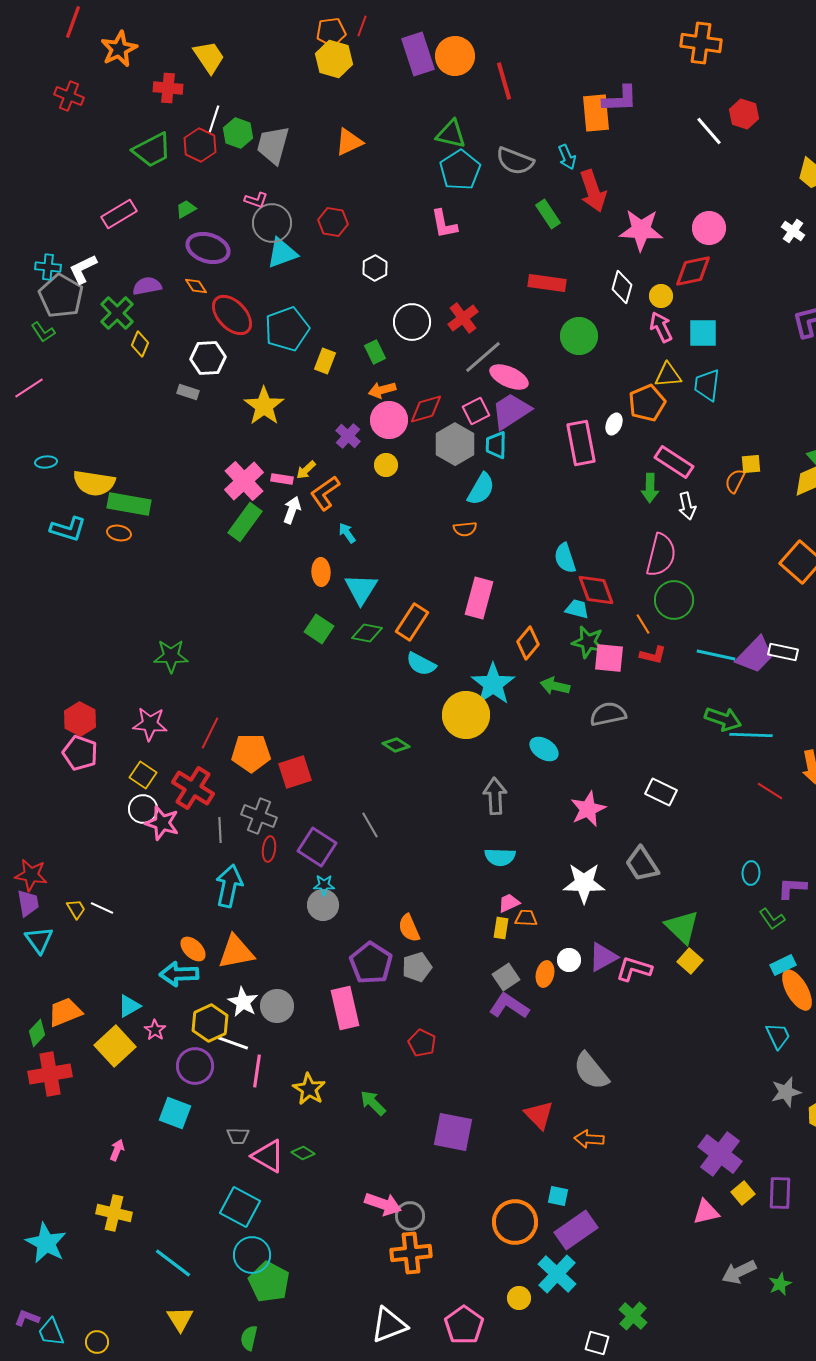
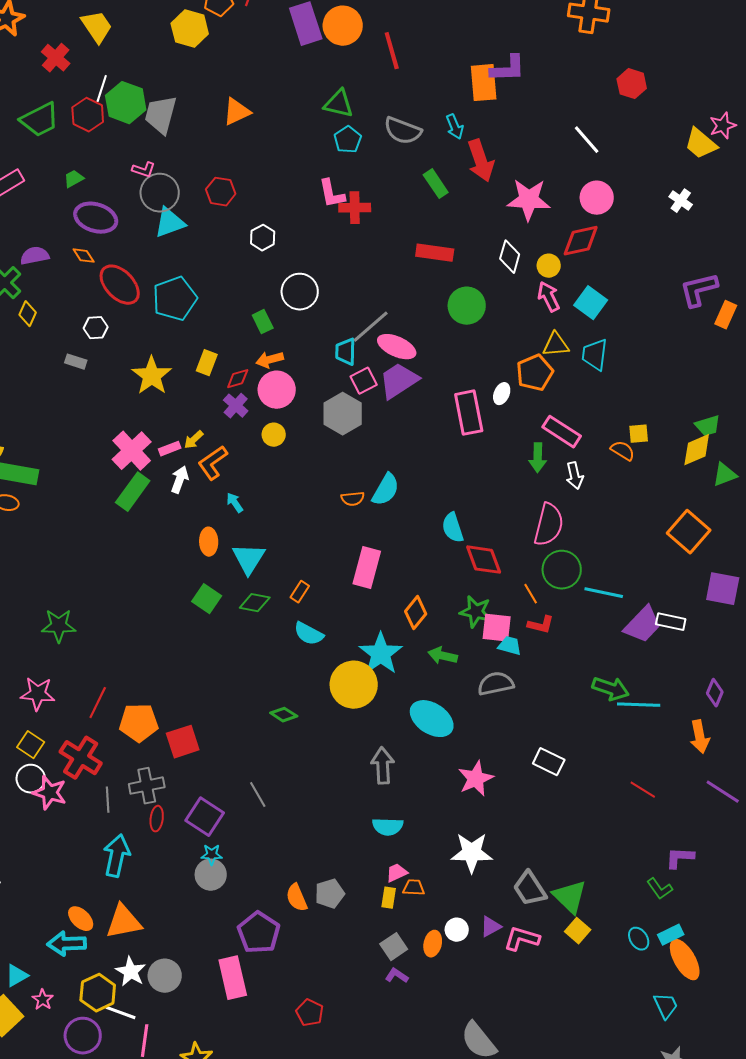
yellow hexagon: (334, 59) -> (190, 29), moved
red cross: (168, 88) -> (56, 58), turned 36
white line: (709, 131) -> (587, 140), moved
green hexagon: (238, 133) -> (126, 103), size x1.4
cyan pentagon: (460, 170) -> (348, 140), size x0.7
red cross: (463, 318) -> (355, 208), moved, turned 36
cyan square: (703, 333) -> (591, 303), turned 36
white hexagon: (208, 358) -> (96, 328), size x0.7
yellow rectangle: (325, 361) -> (207, 363), moved
red diamond: (426, 409) -> (238, 379), moved, size x0.7
cyan trapezoid: (496, 445) -> (346, 352), moved
pink rectangle: (282, 479) -> (170, 449), turned -30
orange semicircle: (735, 481) -> (623, 451), turned 95
cyan semicircle: (481, 489) -> (386, 490), moved
cyan trapezoid: (577, 609) -> (510, 646), moved
orange rectangle: (412, 622) -> (300, 592), size x0.6
cyan line: (716, 655) -> (604, 593), moved
cyan ellipse: (544, 749) -> (432, 719), size x1.5
red line: (770, 791) -> (643, 790), moved
gray cross: (259, 816) -> (147, 786), turned -32
gray trapezoid: (642, 864) -> (530, 889), moved
cyan ellipse: (751, 873) -> (639, 939), moved, turned -35
purple triangle: (603, 957) -> (491, 927), size x0.7
gray pentagon: (417, 967) -> (330, 894), moved
purple L-shape: (509, 1006) -> (397, 976), size x0.6

